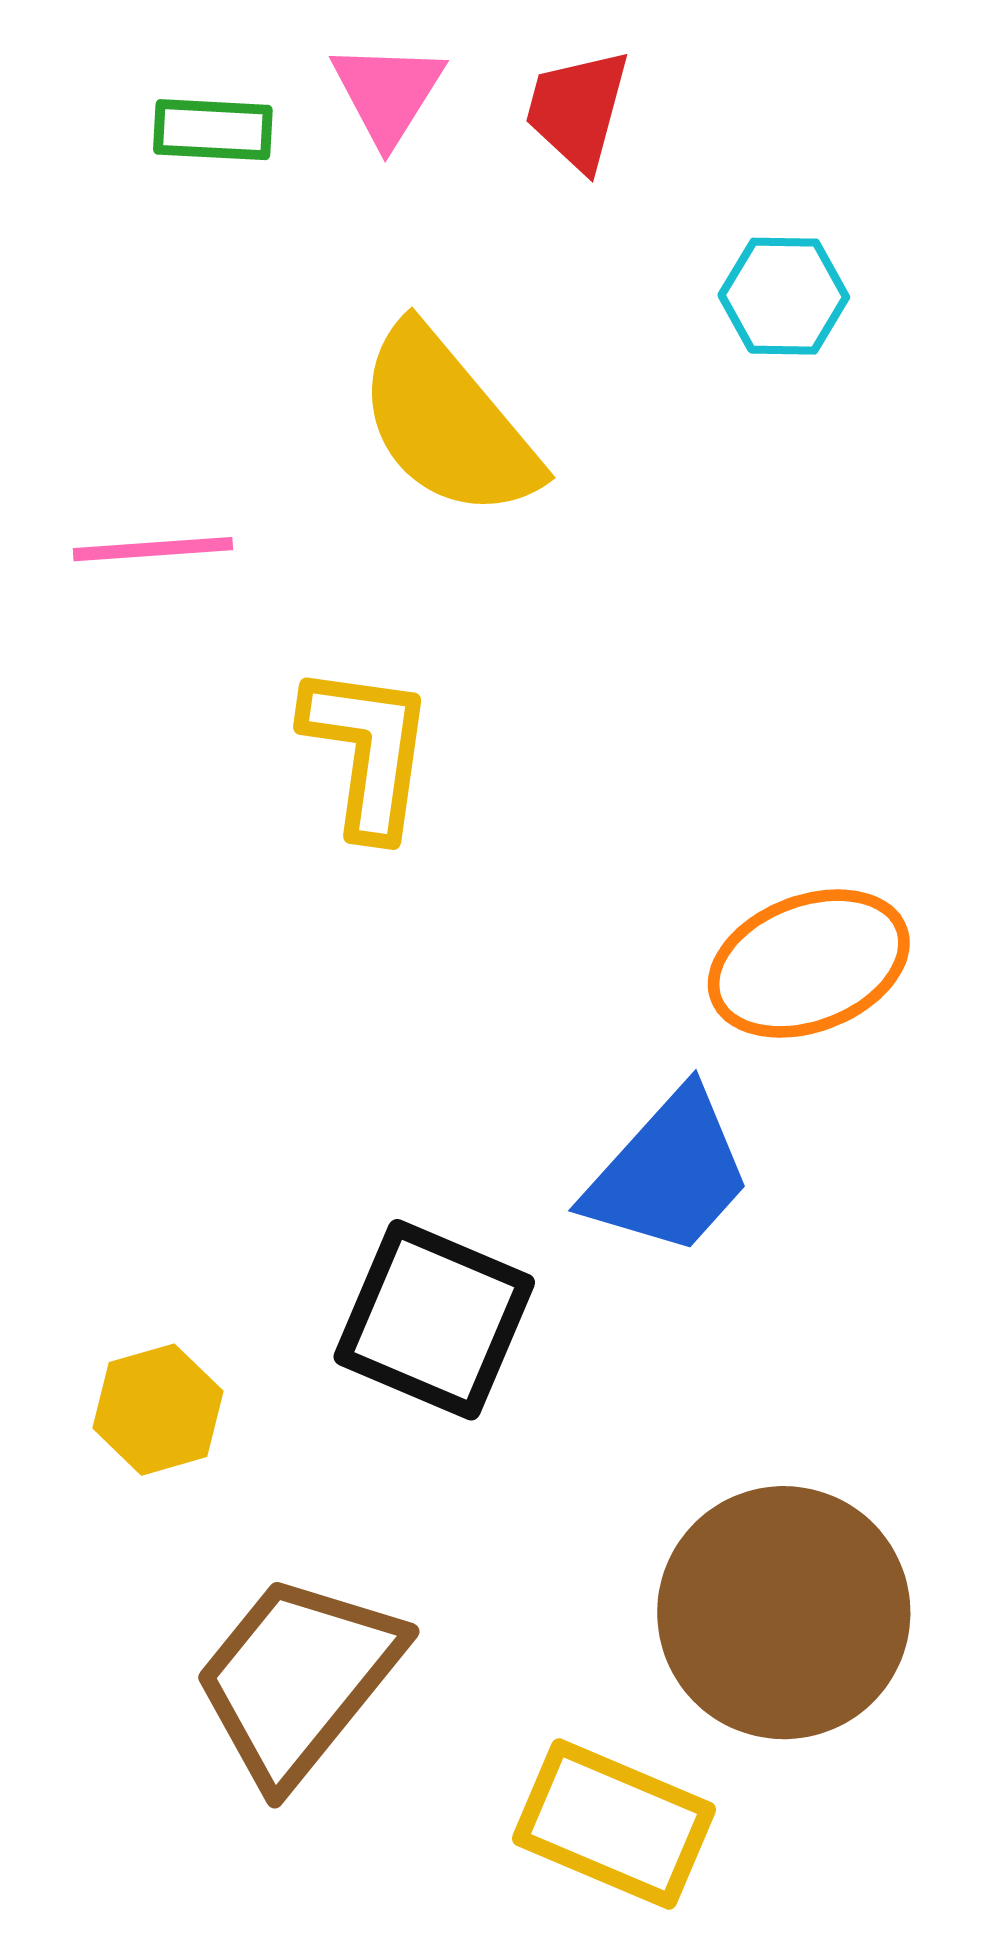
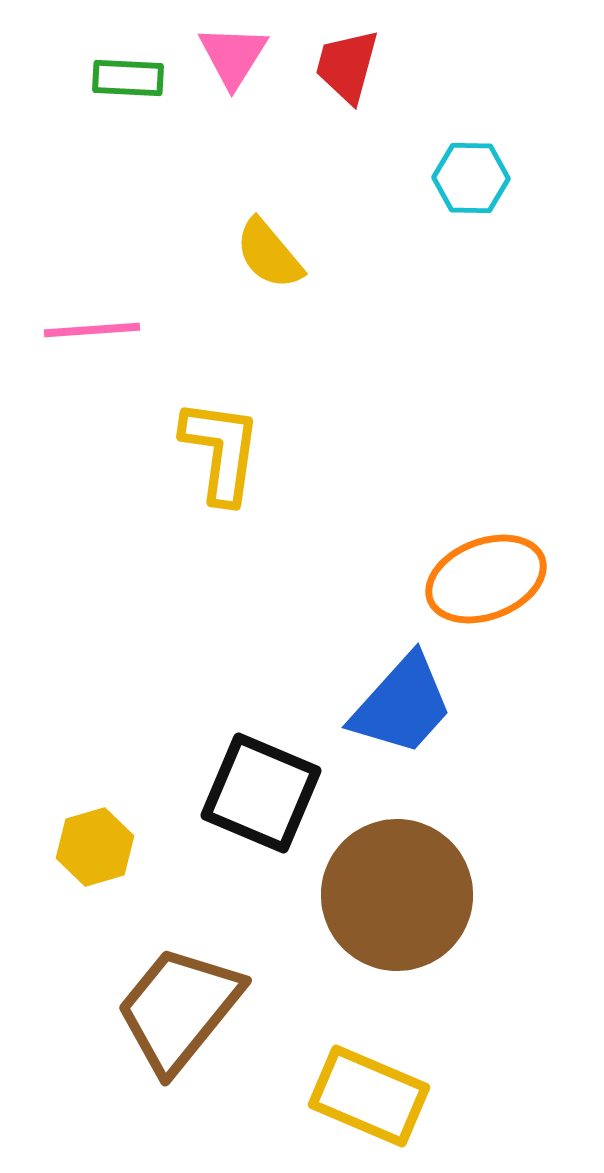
yellow semicircle: (448, 423) -> (269, 254), size x0.6
brown circle: (784, 1613) -> (397, 895), moved

